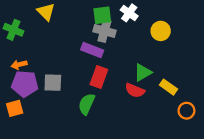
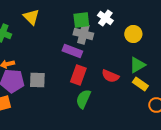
green triangle: (143, 72) -> (137, 65), moved
red semicircle: (135, 90) -> (110, 76), moved
green semicircle: (86, 104) -> (83, 99), moved

